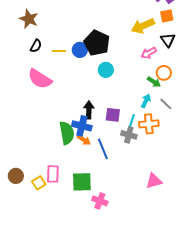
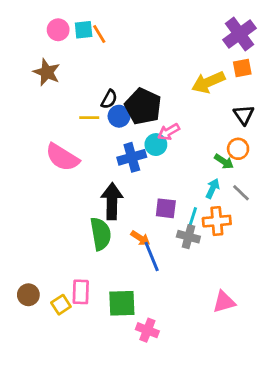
black triangle: (168, 40) -> (244, 115), moved
black semicircle: (36, 46) -> (109, 99), moved
pink arrow: (149, 53) -> (169, 132), moved
black arrow: (89, 110) -> (112, 201), moved, size x1.4
blue cross: (82, 126) -> (132, 157), moved, turned -30
orange arrow: (84, 140) -> (140, 238), moved

